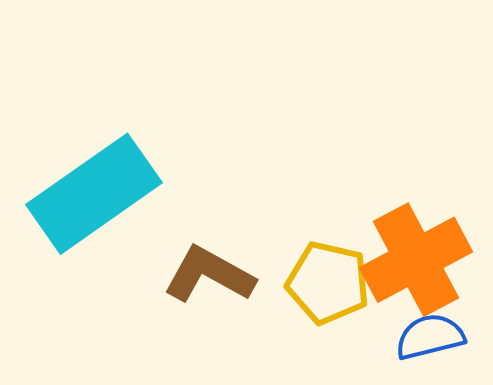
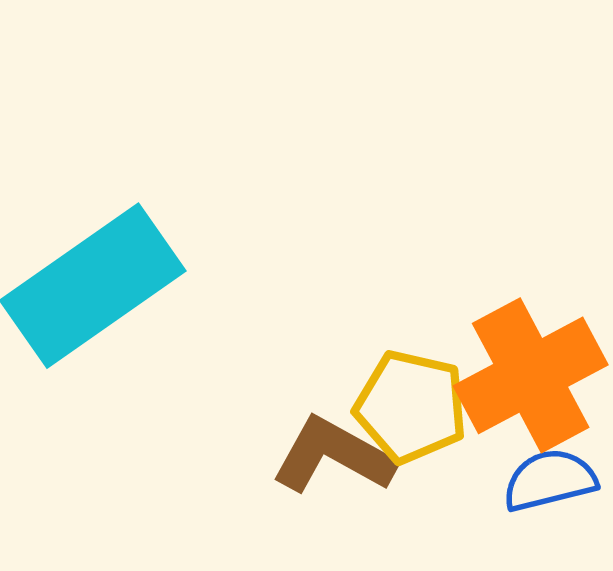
brown L-shape: (209, 275) -> (333, 456), moved

